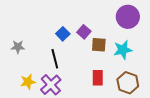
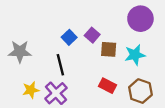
gray star: (18, 47) -> (20, 52), size x1.5
red rectangle: (98, 78) -> (108, 86), turned -63

